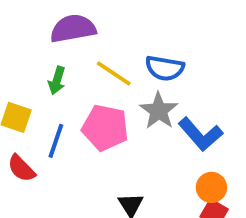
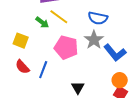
yellow line: (114, 73) -> (59, 17), moved
green arrow: (57, 80) -> (42, 22), turned -72
blue line: (56, 141) -> (43, 70), moved

